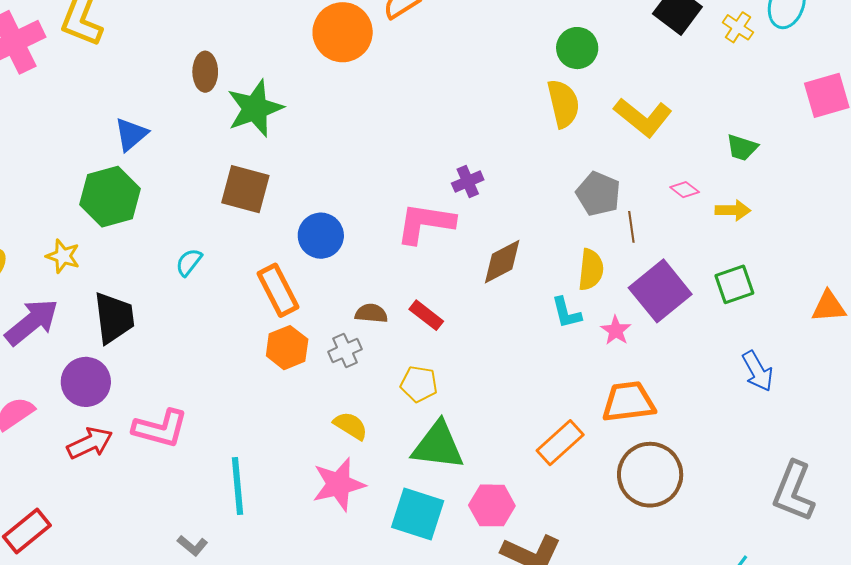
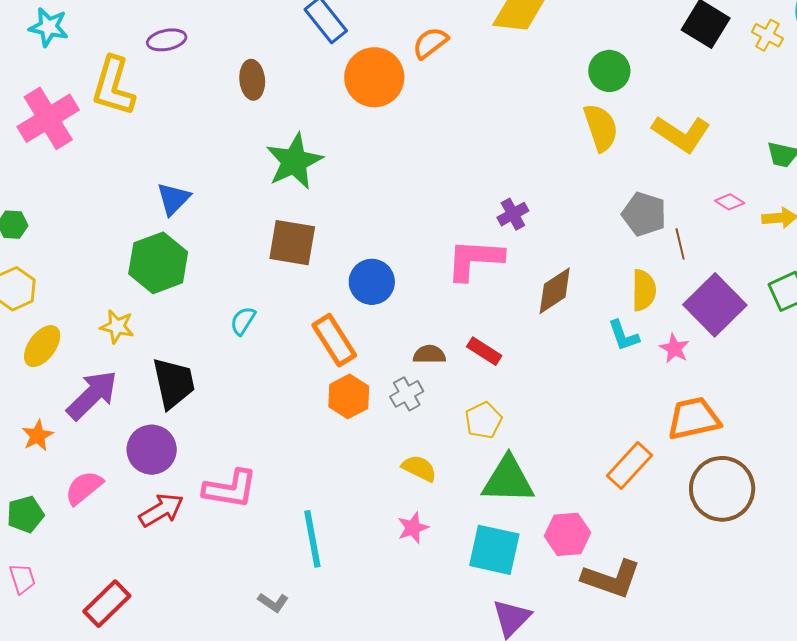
brown ellipse: (205, 72) -> (252, 80), moved
yellow pentagon: (419, 384) -> (483, 420), turned -30
pink star: (339, 484) -> (413, 528), size x0.6

